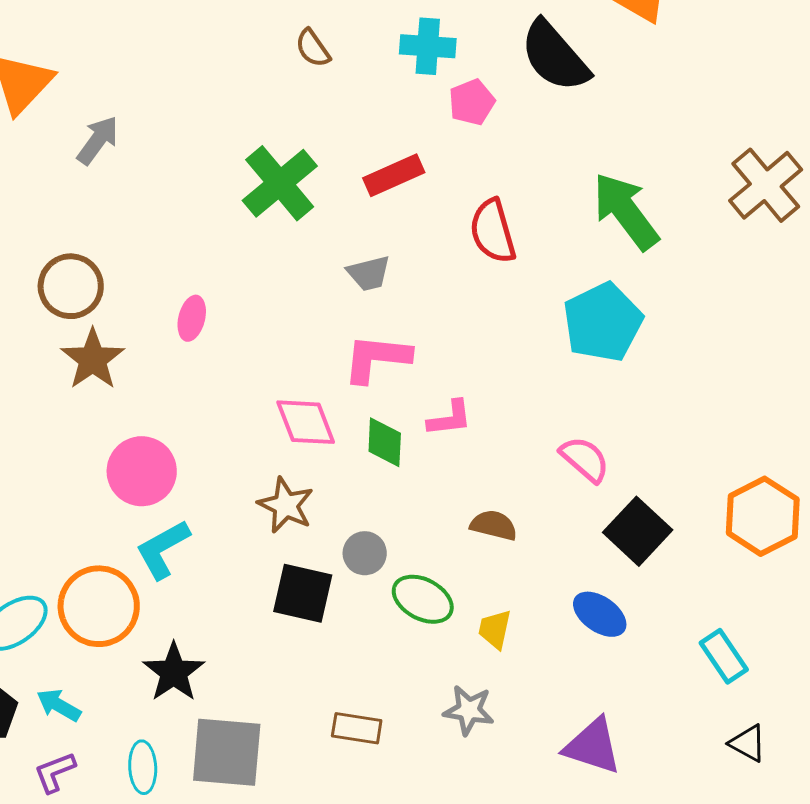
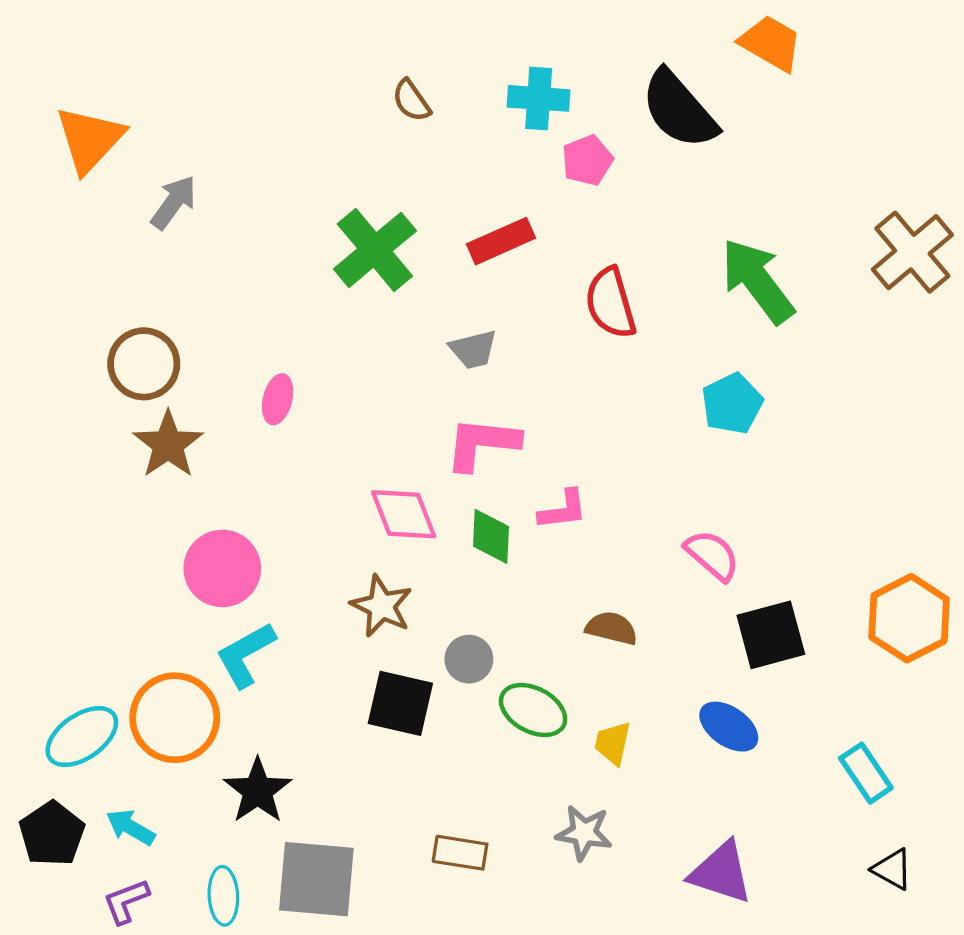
cyan pentagon: (603, 322) -> (732, 404), size x0.7
black square: (638, 531) -> (771, 635), turned 32

